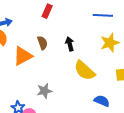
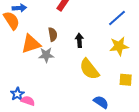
blue line: (103, 15) -> (117, 18), turned -54
gray star: (44, 91) -> (46, 55), moved

